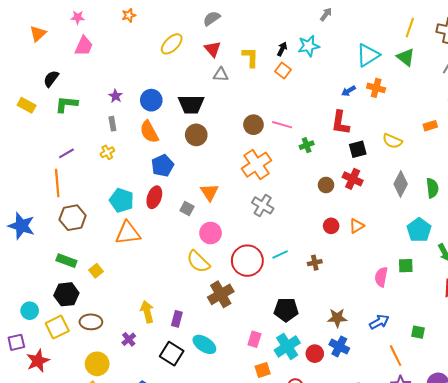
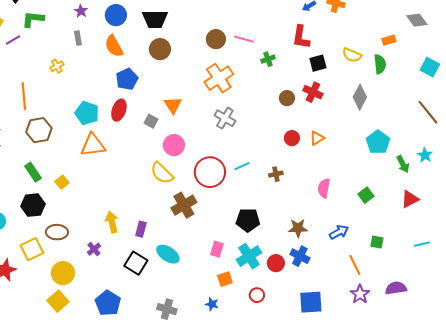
yellow cross: (107, 152) -> (57, 66), moved
purple line: (66, 153) -> (13, 40), moved
green semicircle: (432, 188) -> (380, 64), moved
green rectangle: (66, 261) -> (33, 172), turned 36
green square: (406, 266) -> (366, 195), moved, turned -35
pink semicircle: (381, 277) -> (324, 188), moved
yellow square: (57, 327) -> (32, 249), moved

